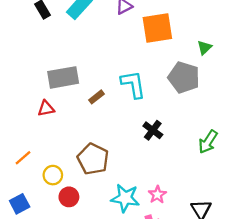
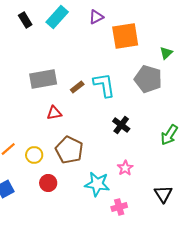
brown rectangle: (96, 97) -> (77, 87), moved
red triangle: (46, 108) -> (54, 113), moved
yellow circle: (53, 175) -> (34, 155), moved
pink star: (157, 195) -> (125, 168), moved

